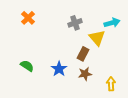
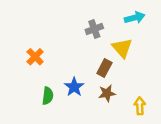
orange cross: (28, 18) -> (35, 57), moved
cyan arrow: (112, 23) -> (135, 18), moved
green semicircle: (27, 66) -> (48, 96), moved, turned 64

